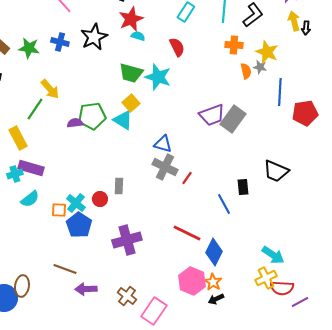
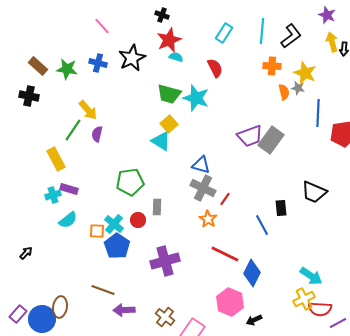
green pentagon: (92, 116) -> (130, 182), moved
purple semicircle: (75, 123) -> (97, 134), moved, turned -70
purple rectangle: (31, 168) -> (69, 189), size x0.7
orange star: (213, 282) -> (208, 219), moved

